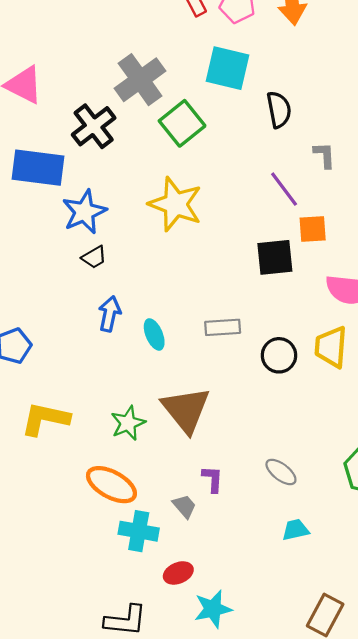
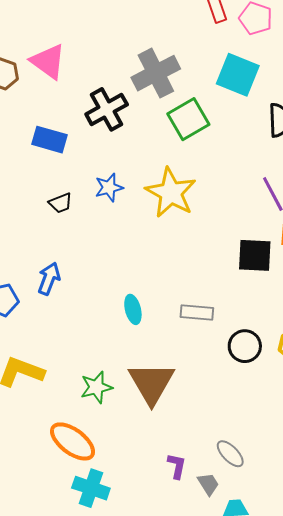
blue rectangle: (38, 168) -> (50, 140), size x0.7
blue star: (84, 212) -> (109, 188), moved, size x0.7
black trapezoid: (94, 257) -> (60, 203), moved
blue arrow: (110, 314) -> (49, 279), moved
purple L-shape: (213, 479) -> (177, 466), moved
gray trapezoid: (184, 506) -> (208, 484), moved

